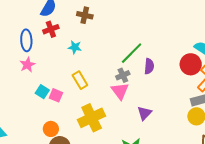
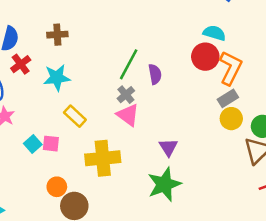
cyan star: (75, 47) -> (57, 78), size x1.5
cyan square: (42, 92) -> (33, 144), turned 32
purple triangle: (144, 113) -> (168, 147), moved
yellow cross: (92, 118) -> (103, 158), turned 36

